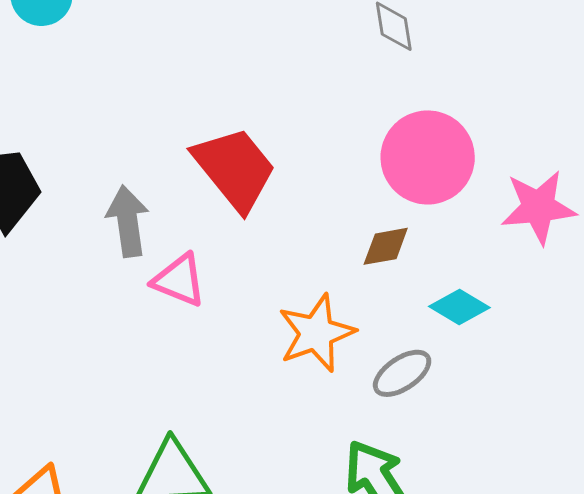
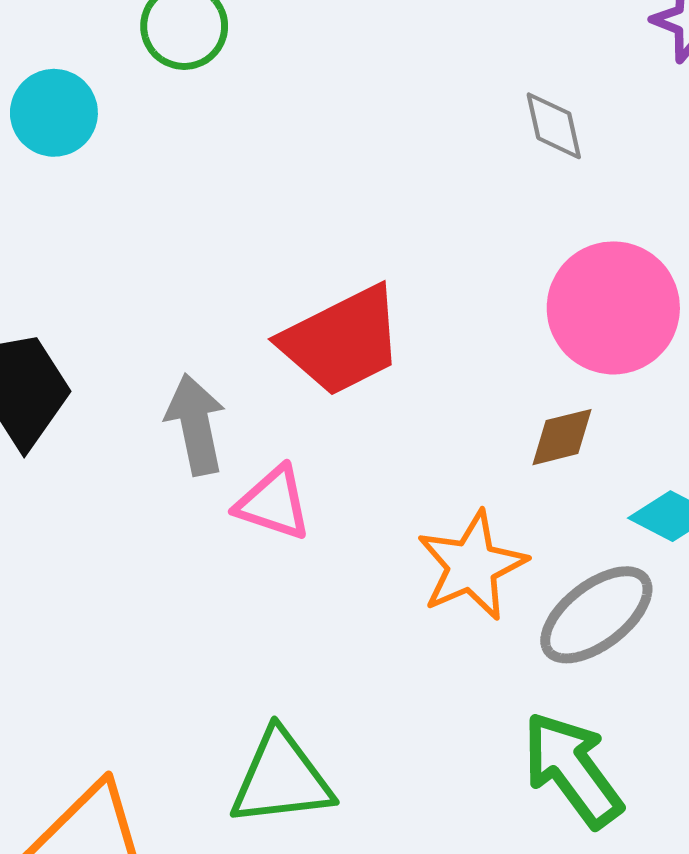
red trapezoid: (235, 169) -> (342, 341), turned 106
gray ellipse: (402, 373) -> (596, 615), size x1.4

